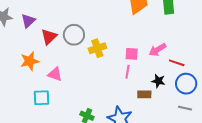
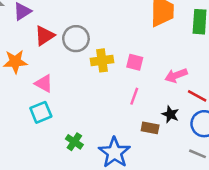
pink square: (132, 54) -> (135, 62), moved
cyan square: (42, 98) -> (41, 112), moved, turned -30

